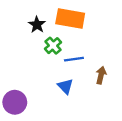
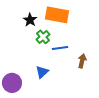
blue triangle: (65, 86) -> (42, 72), moved, turned 32

